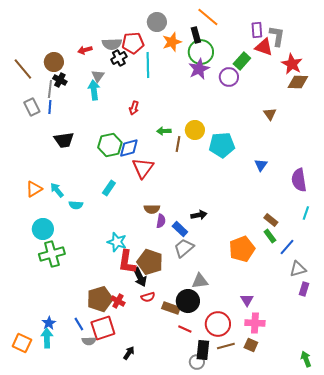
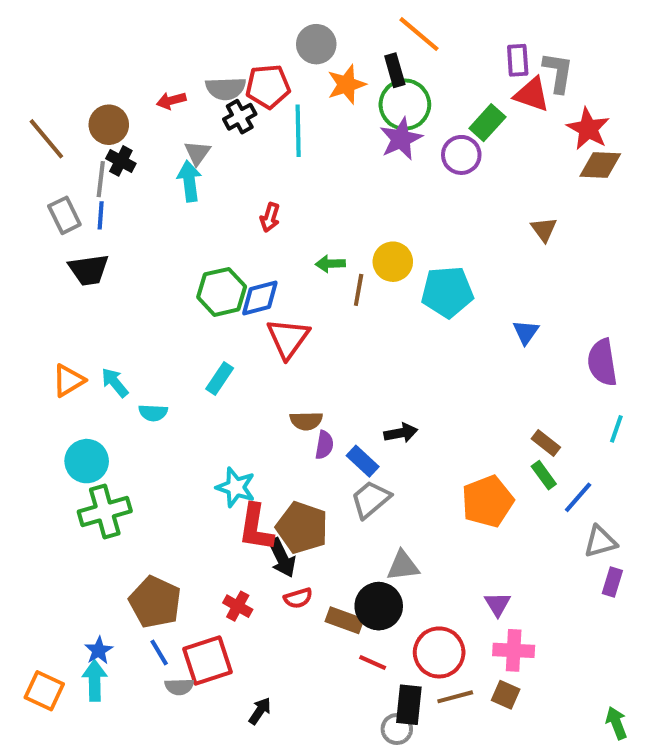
black trapezoid: (64, 140) -> (89, 270), moved
brown pentagon: (100, 299) -> (155, 602), moved, turned -30

